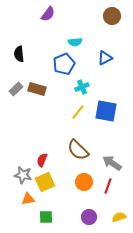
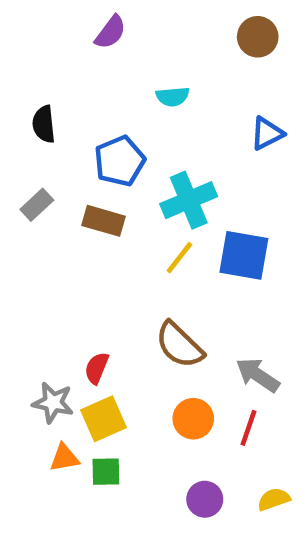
blue triangle: (105, 58) -> (267, 133), moved
blue pentagon: (64, 64) -> (120, 161), moved
cyan cross: (82, 87) -> (189, 200), size x1.6
brown rectangle: (37, 89) -> (104, 221), moved
green square: (46, 217) -> (106, 472), moved

